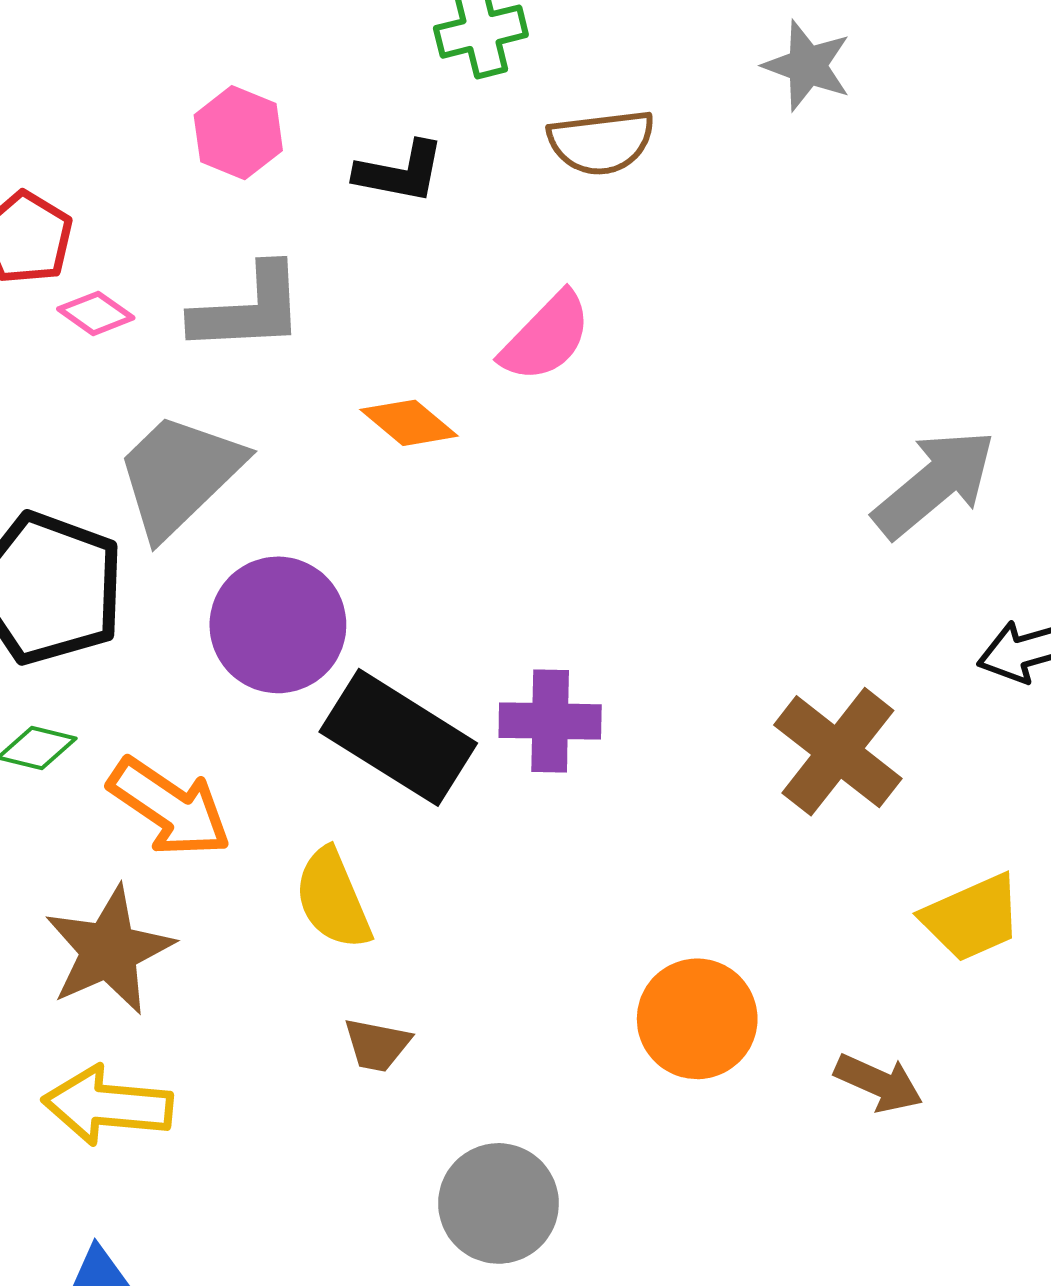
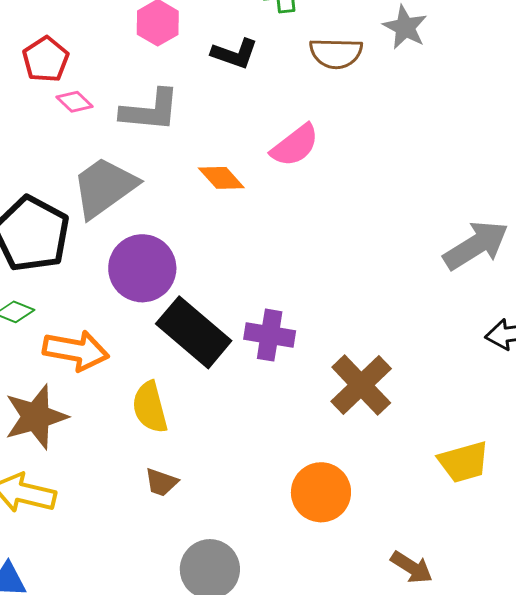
gray star: (807, 66) -> (405, 27), moved
brown cross: (838, 752) -> (361, 385), moved
orange arrow: (170, 807) -> (76, 351), turned -32
brown arrow: (879, 1083) -> (412, 567), moved

